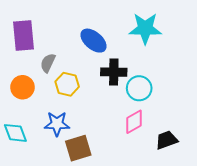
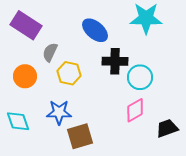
purple rectangle: (24, 36) -> (26, 25), turned -52

